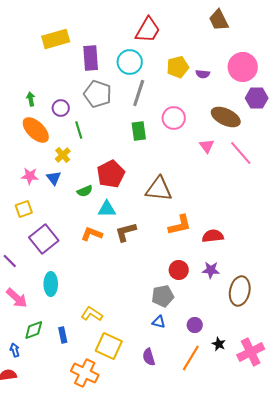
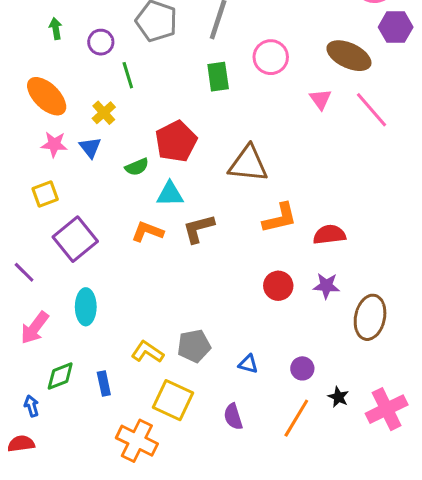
orange ellipse: (36, 130) -> (47, 96), moved
gray pentagon: (163, 296) -> (194, 346), moved
pink arrow: (17, 298) -> (35, 328), turned 85

